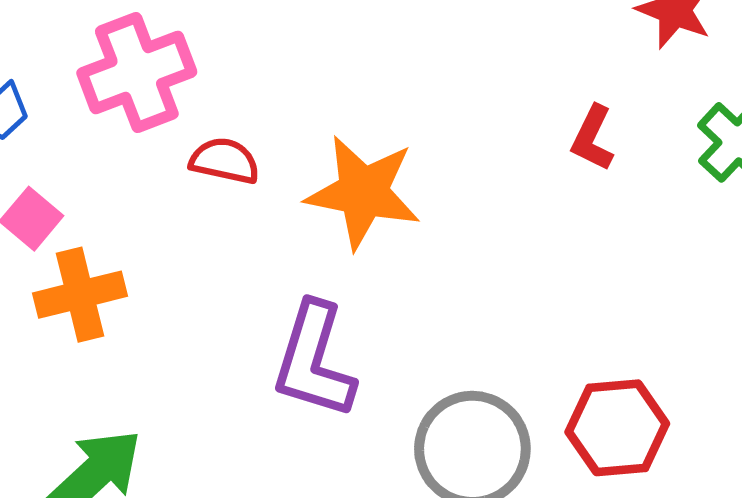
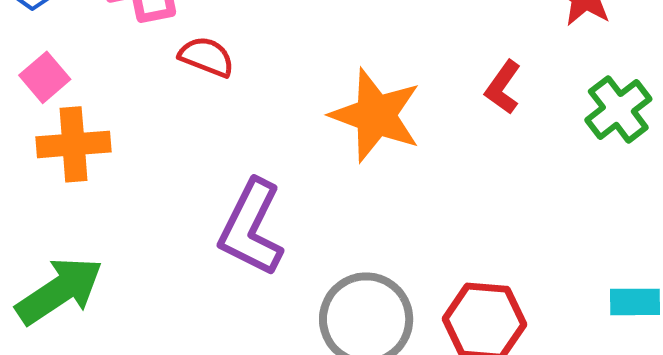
orange star: (363, 192) -> (376, 115), moved

